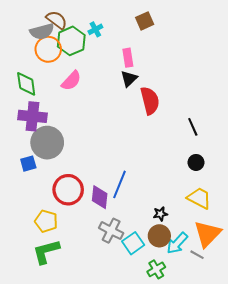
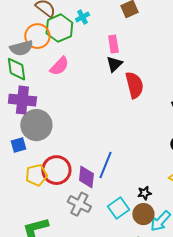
gray semicircle: (42, 31) -> (21, 48), moved
yellow pentagon: (46, 221) -> (36, 175), moved, turned -30
gray cross: (111, 231) -> (79, 204), moved
cyan square: (133, 243) -> (118, 208), moved

